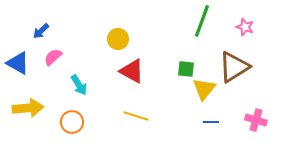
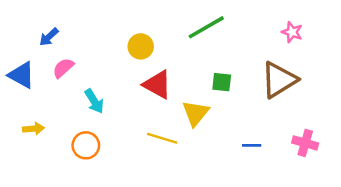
green line: (202, 21) -> (206, 27), moved, turned 40
yellow triangle: (204, 89) -> (196, 113), moved
yellow arrow: (28, 108) -> (33, 129), size x0.6

